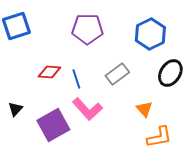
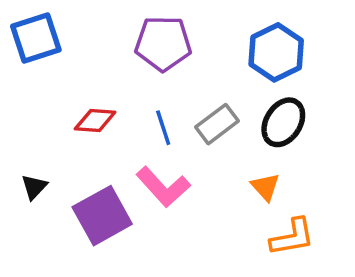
black ellipse: (170, 73) -> (283, 122), moved
blue line: (76, 79) -> (163, 128), moved

